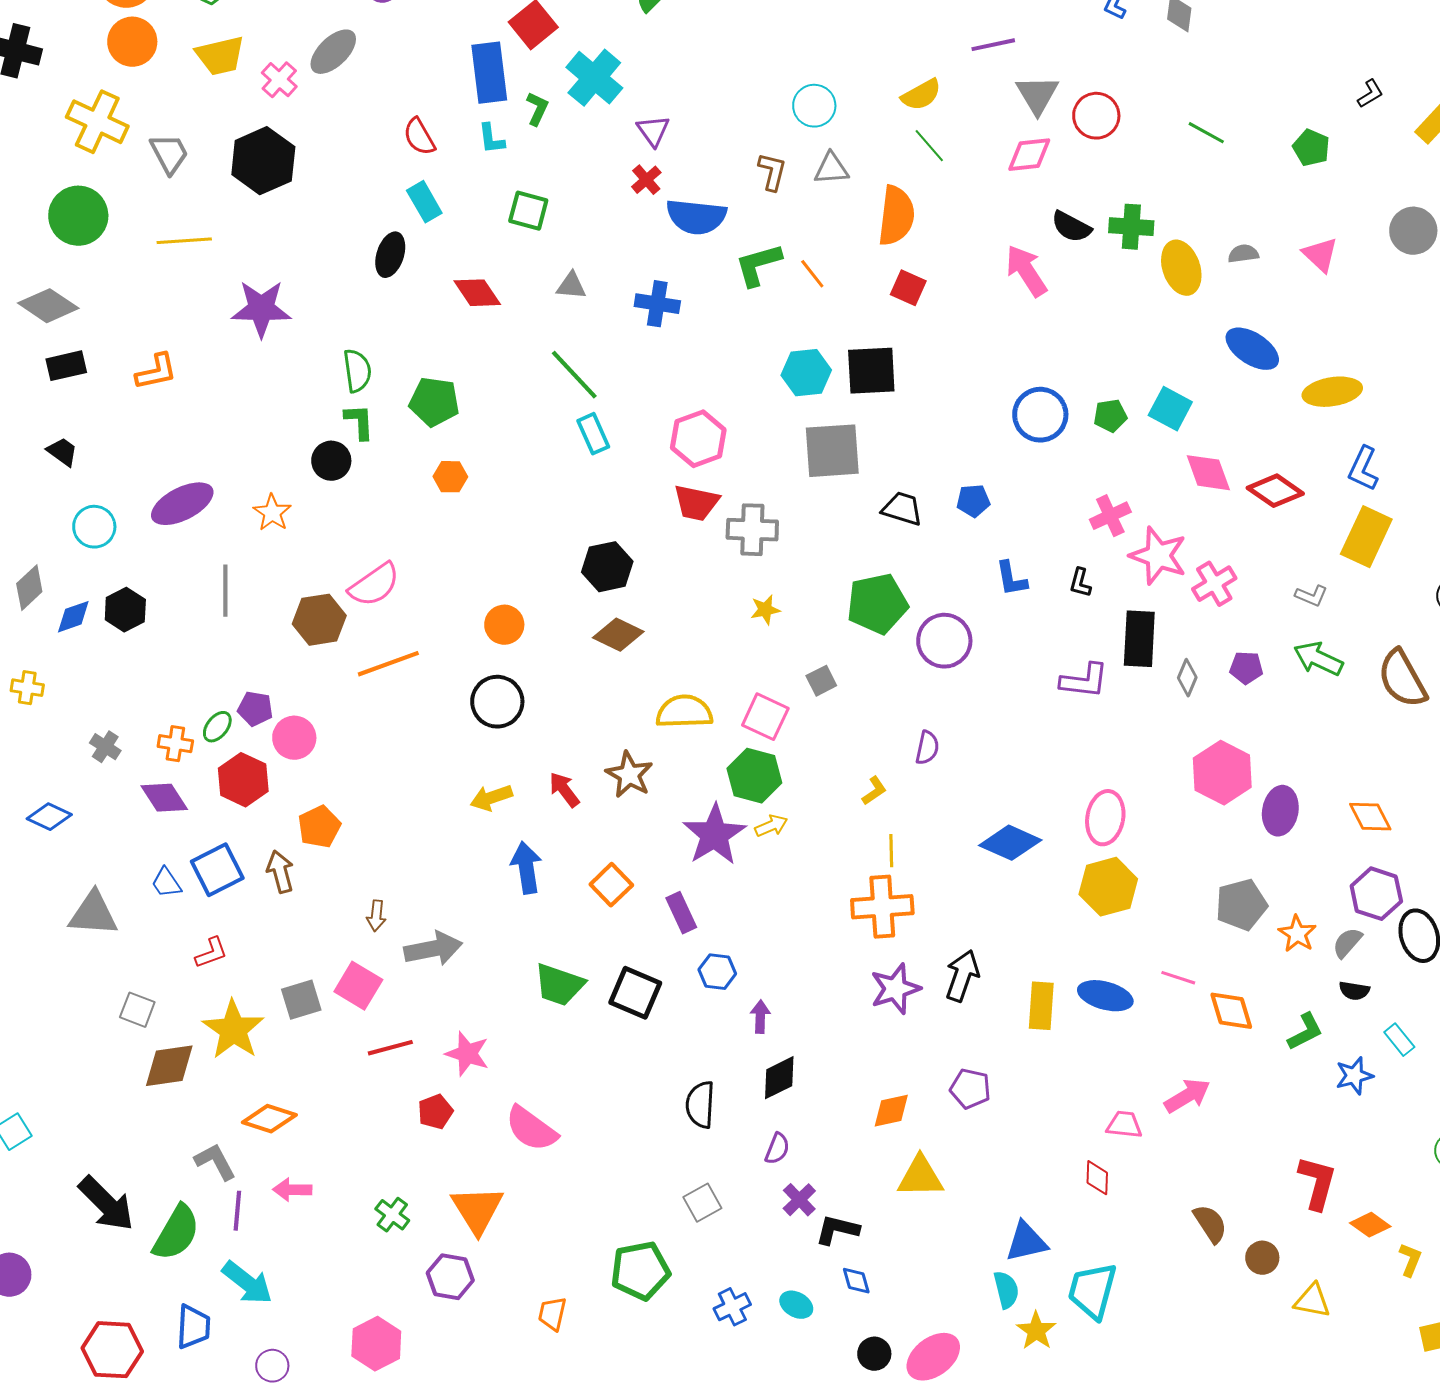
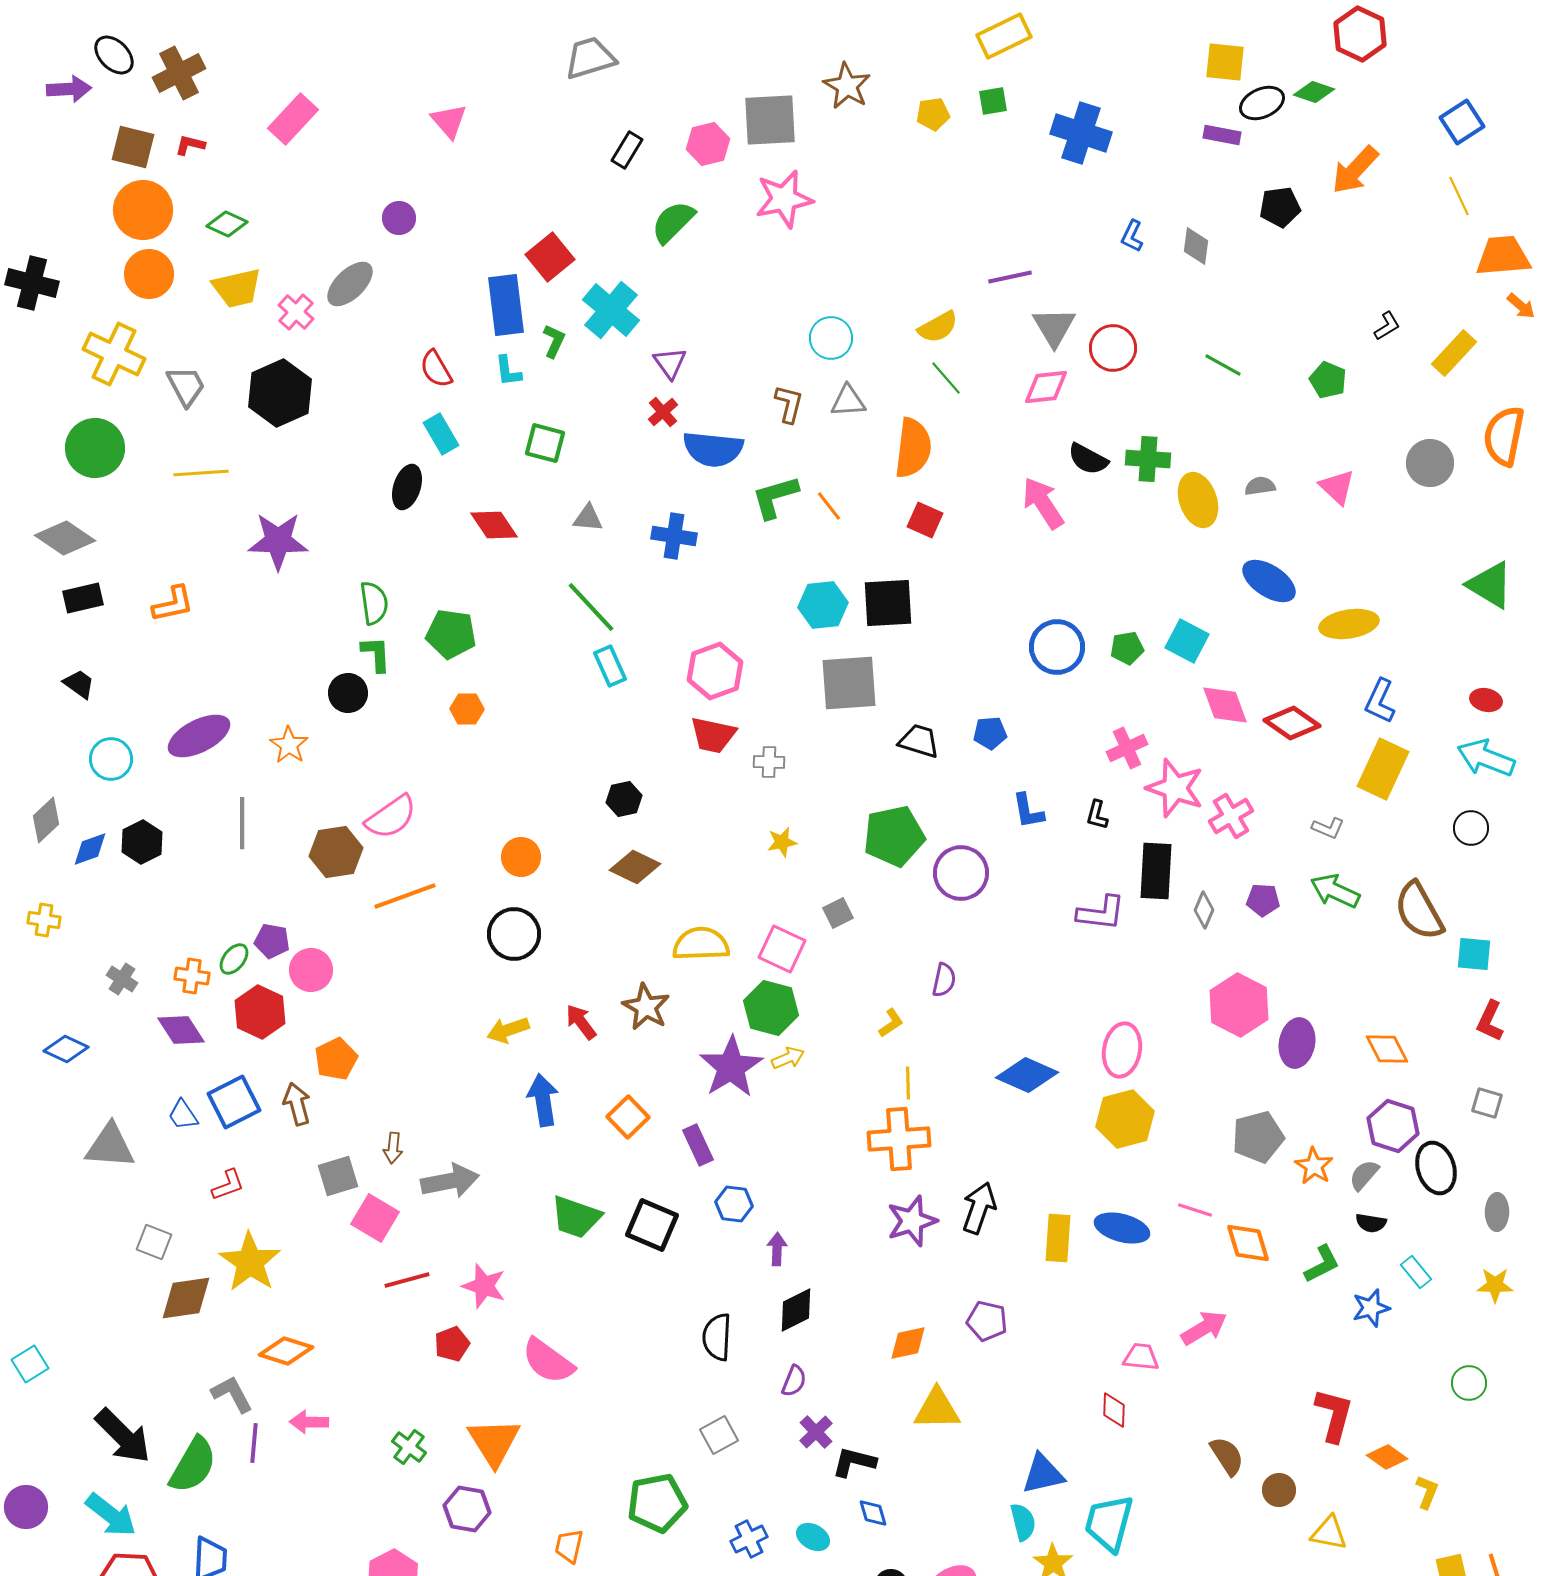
gray cross: (752, 530) -> (769, 762), size x0.6
black hexagon: (607, 567) -> (624, 799), size x0.7
gray square: (301, 1000) -> (338, 1176), moved
cyan arrow: (247, 1283) -> (111, 1515), moved

